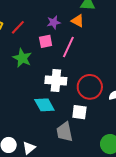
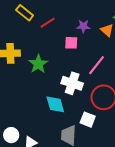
pink line: (68, 47) -> (97, 65), moved
green star: (22, 58) -> (38, 64), moved

